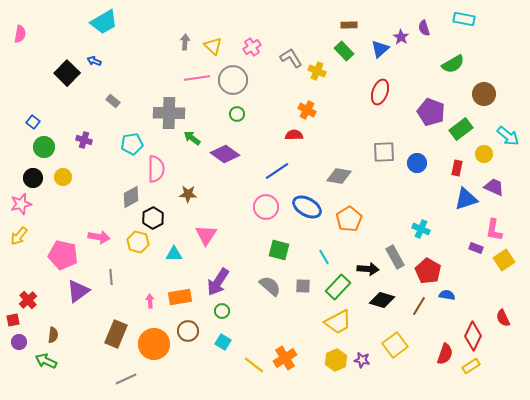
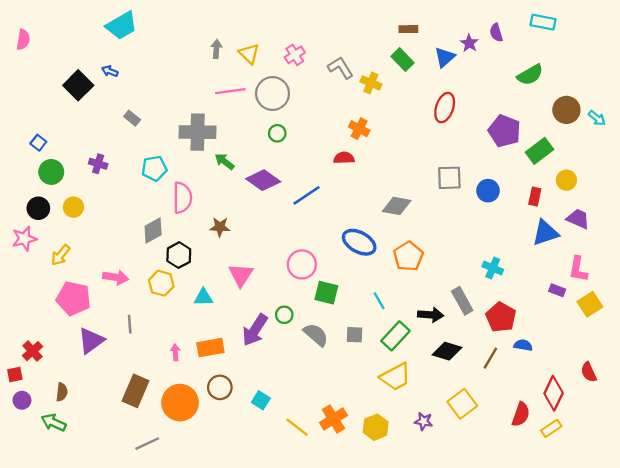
cyan arrow: (508, 136) -> (597, 118), moved, size x0.7
blue line: (277, 171) -> (306, 195), moved
pink circle: (266, 207) -> (302, 264), moved
yellow arrow: (19, 236) -> (61, 255), moved
green circle: (222, 311) -> (284, 315), moved
yellow hexagon: (336, 360) -> (376, 427), moved

